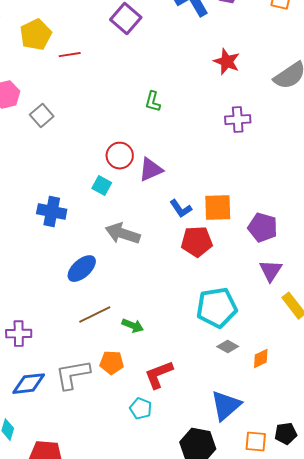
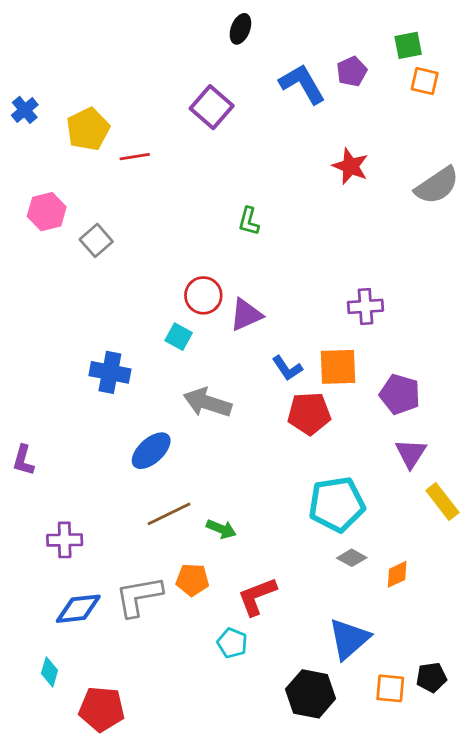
purple cross: (238, 120) -> (365, 306), moved

